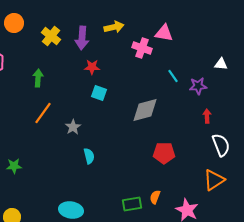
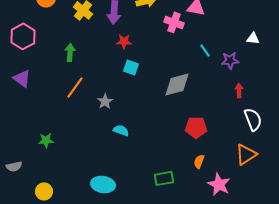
cyan semicircle: (89, 156) -> (121, 130), turned -56
orange semicircle: (155, 197) -> (199, 161), moved

